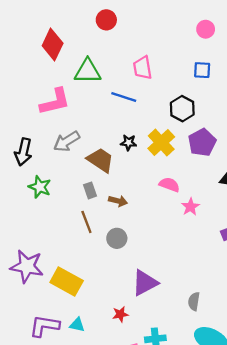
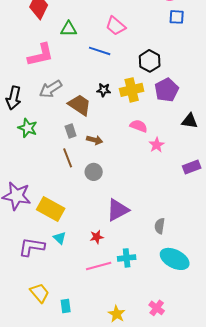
pink trapezoid: (143, 68) -> (116, 26), turned -40
blue square: (202, 70) -> (177, 17), moved
green triangle: (88, 71) -> (69, 29), size x0.7
yellow cross: (161, 143) -> (132, 90), turned 30
cyan triangle: (77, 325) -> (60, 238), moved, turned 32

